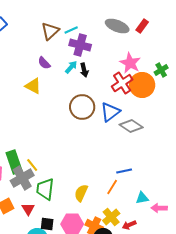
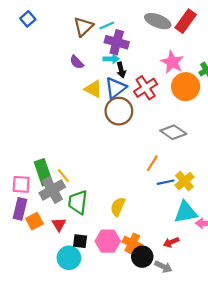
red rectangle: (142, 26) -> (186, 21), size x1.5
cyan arrow: (71, 67) -> (111, 59), moved, turned 48
red cross: (122, 83) -> (146, 88), moved
yellow triangle: (33, 86) -> (93, 89), moved
blue triangle: (110, 112) -> (116, 88), moved
orange line: (112, 187) -> (152, 163), moved
cyan triangle: (142, 198) -> (186, 212), size x1.6
yellow cross: (111, 217) -> (184, 181), moved

